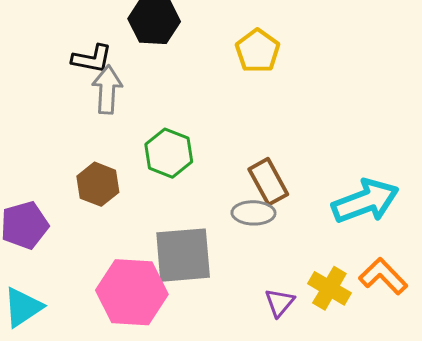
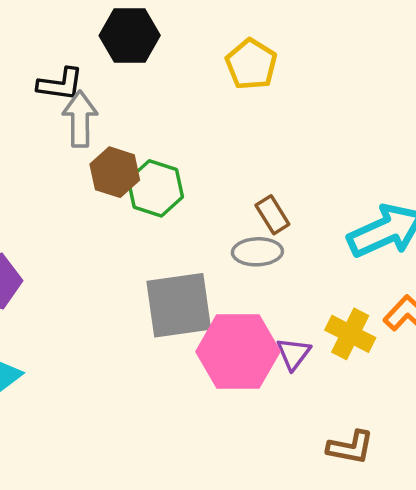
brown rectangle: (268, 182) -> (272, 215), size x0.7
brown hexagon: (98, 184) -> (115, 172), moved
pink hexagon: (132, 292) -> (238, 351), moved

